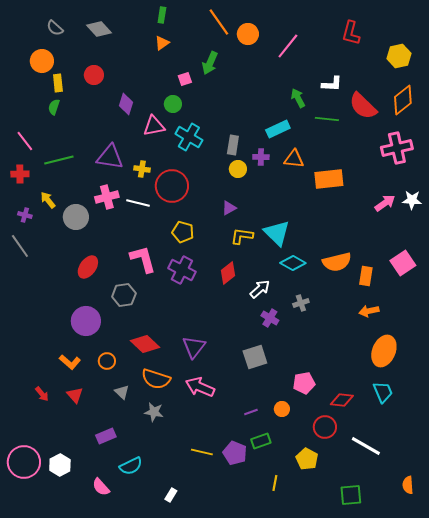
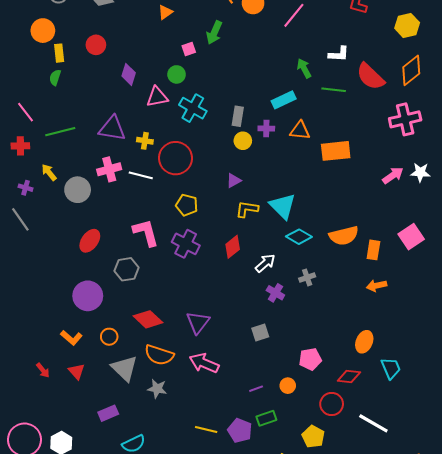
orange ellipse: (384, 351) -> (364, 342), moved, size x0.7
gray square: (255, 357) -> (260, 333), size x0.7
gray triangle: (122, 392) -> (124, 368), size x1.8

